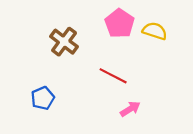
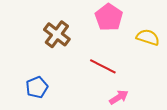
yellow semicircle: (155, 31) -> (148, 37), moved

